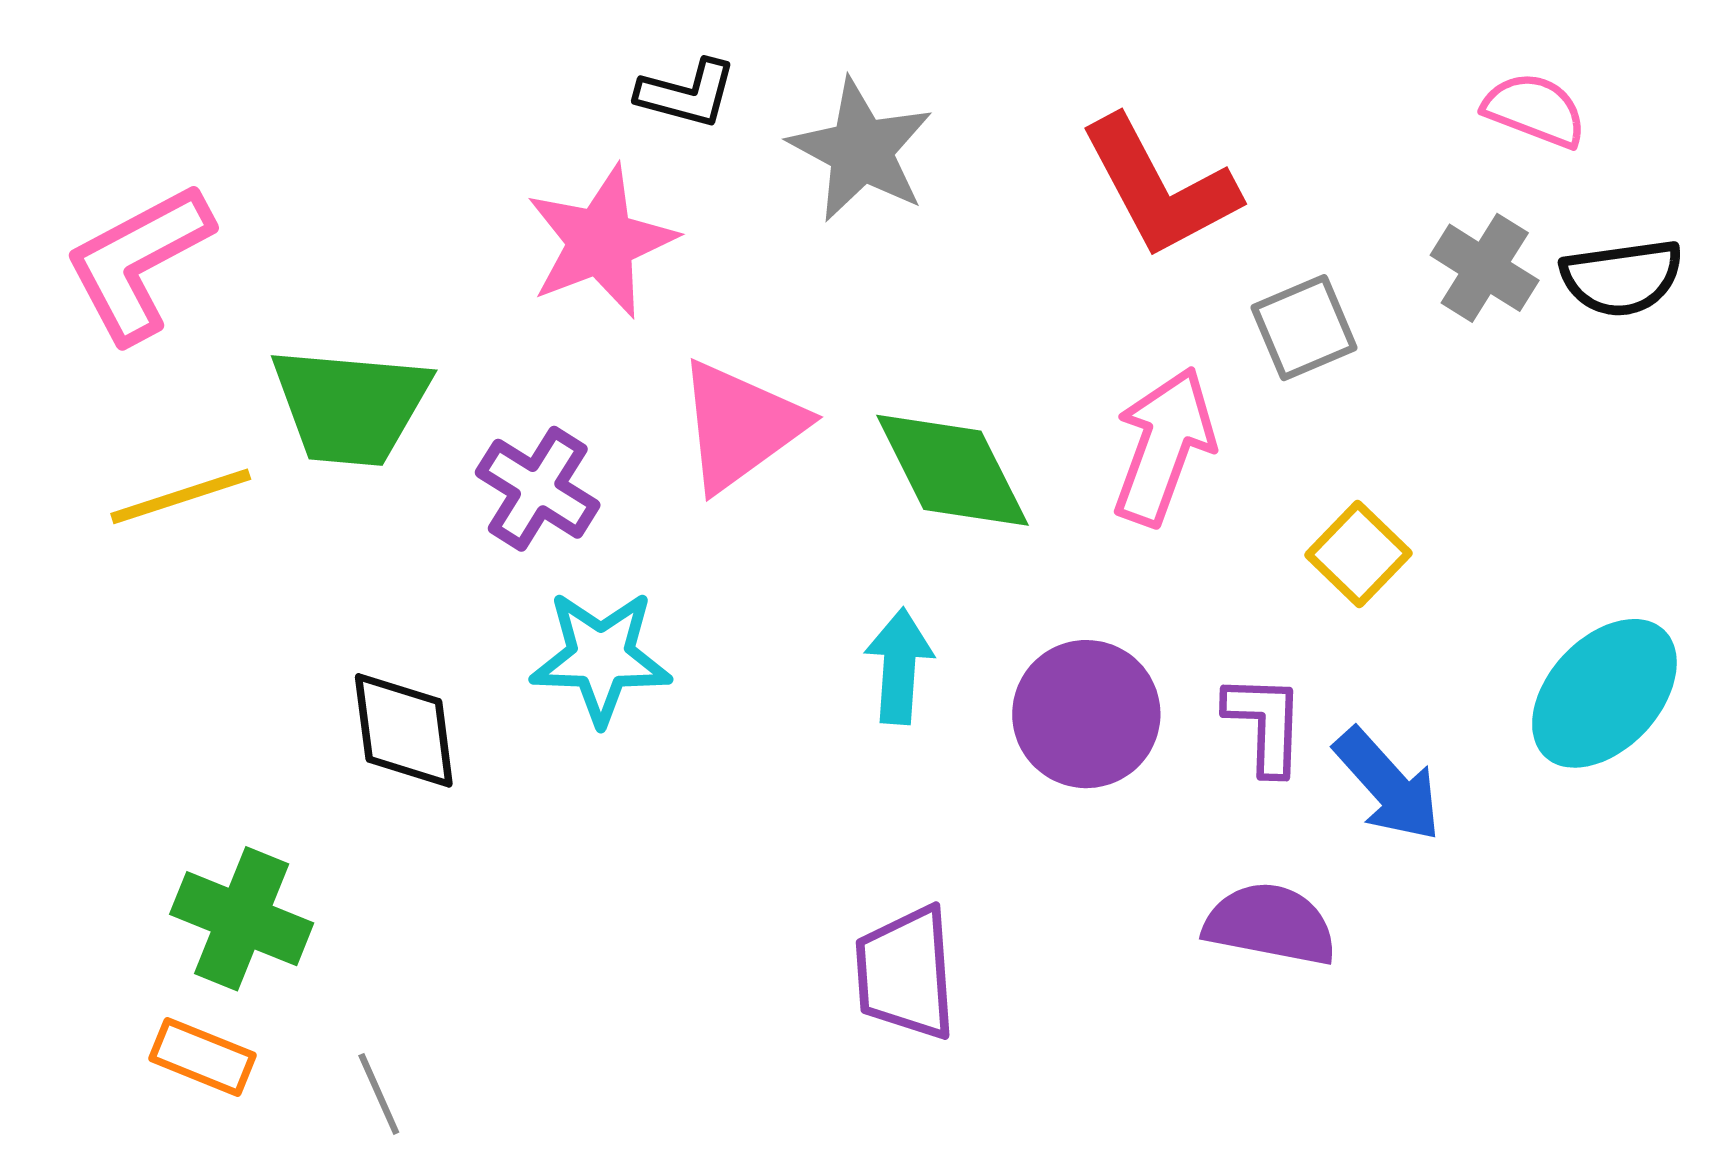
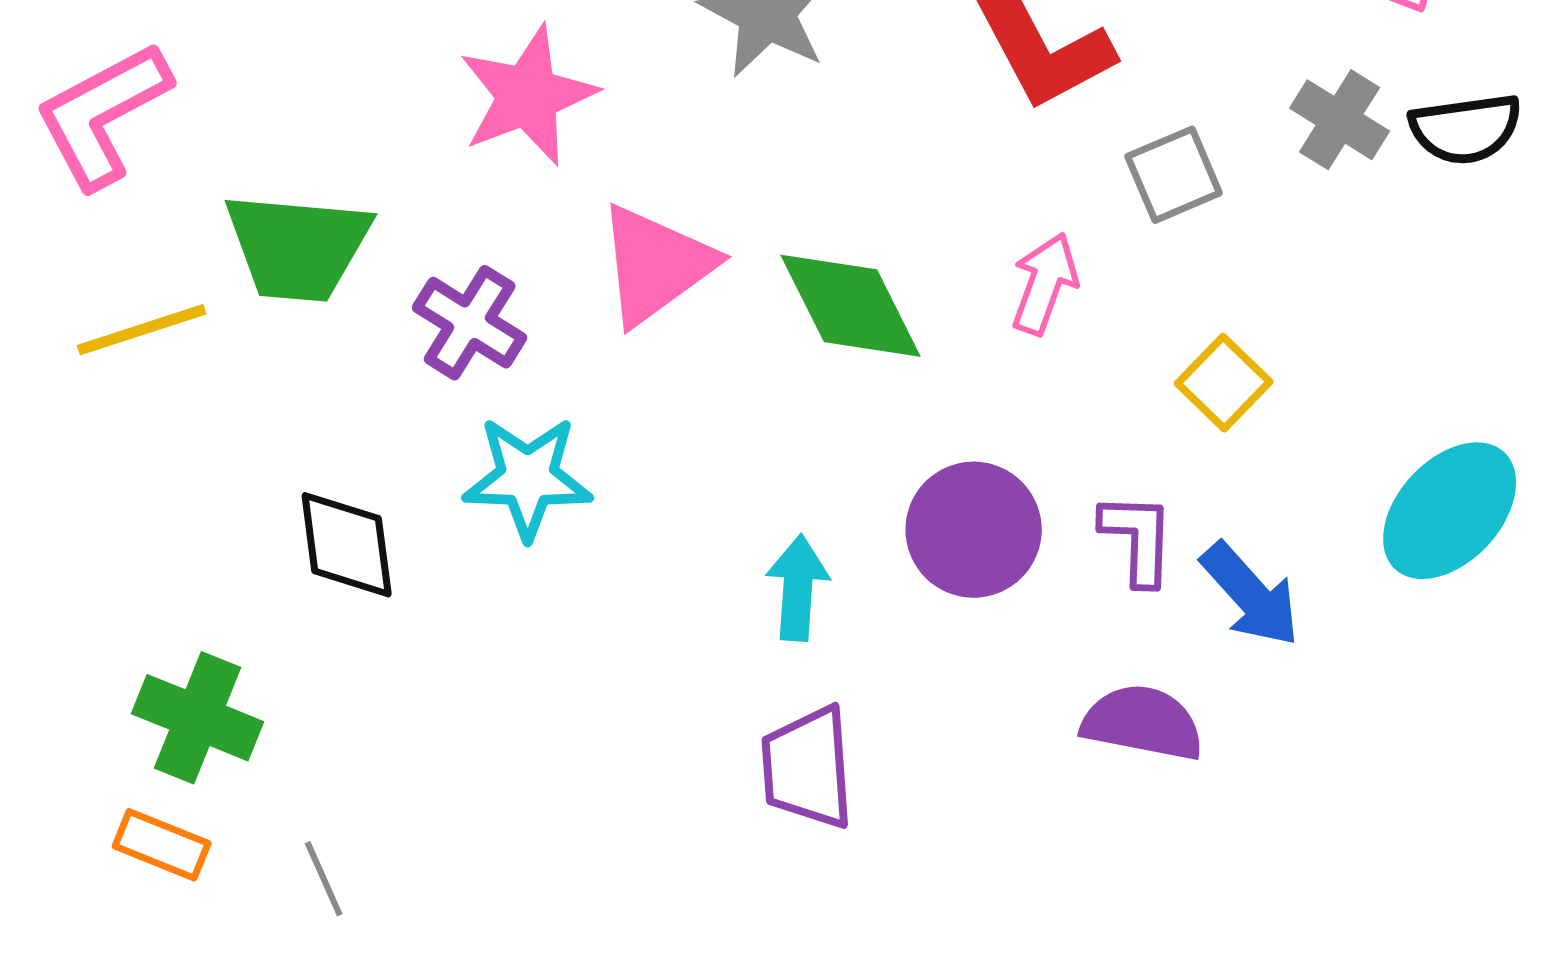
pink arrow: (1164, 446) -> (1045, 284), size x0.7
cyan arrow: (899, 666) -> (798, 588), moved

